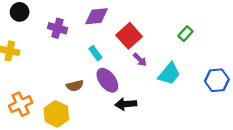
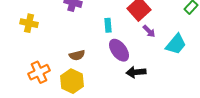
cyan rectangle: (95, 53) -> (108, 25), turned 32
brown semicircle: (75, 86) -> (77, 55), moved

